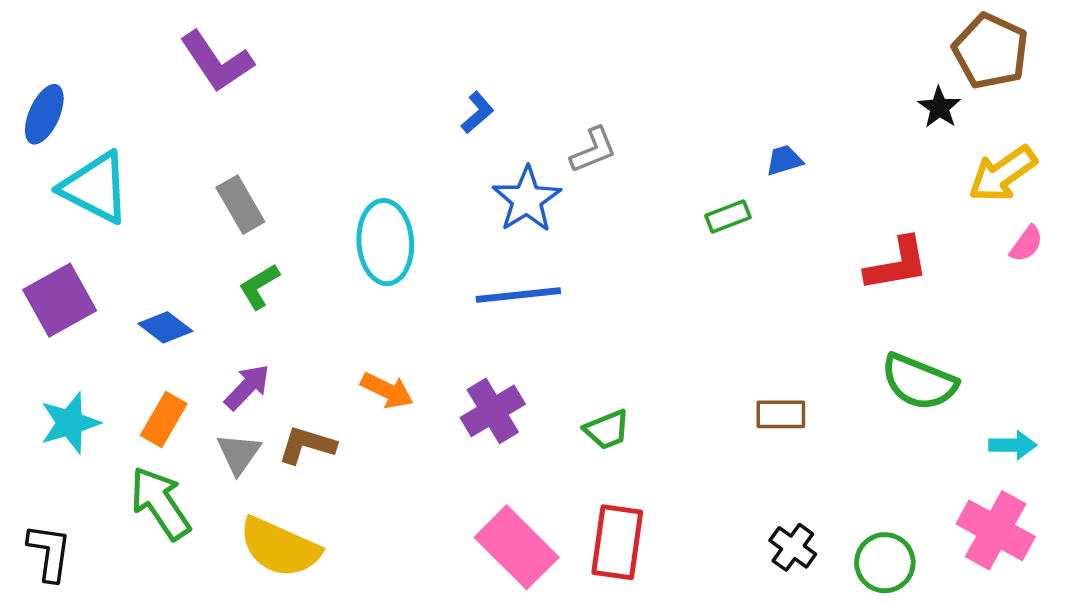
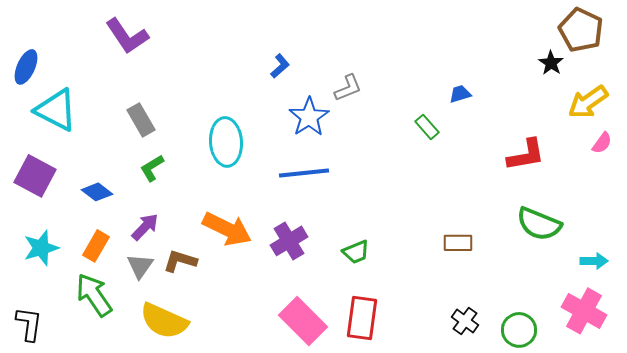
green rectangle: (728, 217) -> (427, 127), turned 70
purple square: (60, 300) -> (35, 176), turned -33
orange arrow: (387, 390) -> (227, 229), size x1.6

